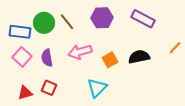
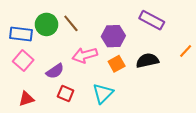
purple hexagon: (102, 18) -> (113, 36), moved
purple semicircle: (47, 58) -> (55, 71), moved, turned -114
red square: (49, 88) -> (66, 93), moved

